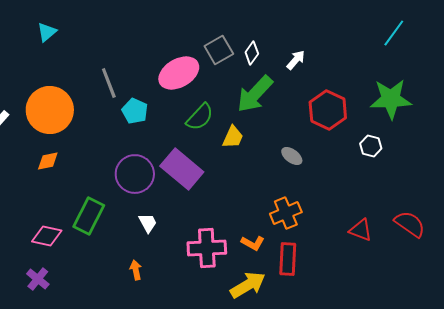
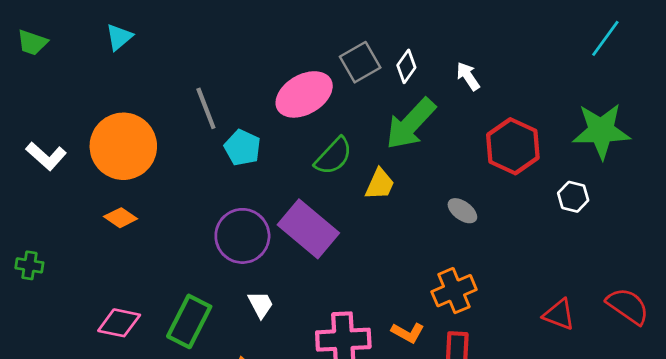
white arrow: (296, 60) -> (468, 76), turned -75
orange diamond: (48, 161) -> (121, 218), turned 45
green rectangle: (89, 216) -> (189, 321), moved

